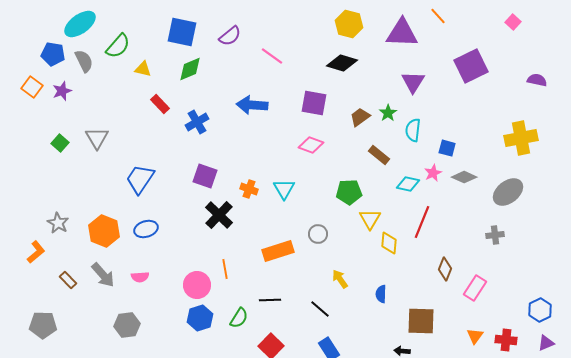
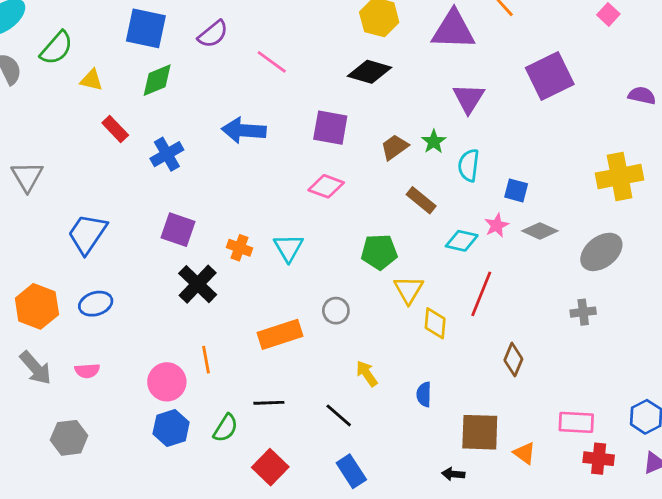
pink rectangle: (475, 288) -> (576, 422), moved, turned 60
orange triangle: (475, 336) -> (525, 453), moved, turned -30

